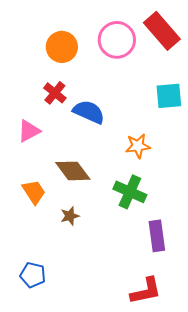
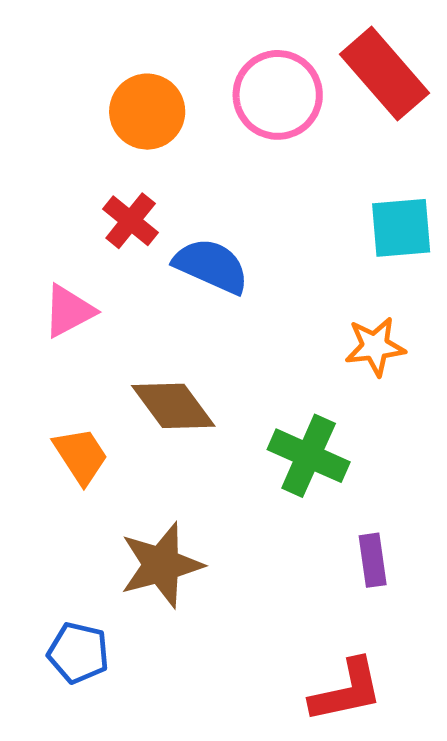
orange star: (138, 146) -> (375, 347), moved
brown star: (70, 216) -> (161, 565), moved, size x1.8
purple rectangle: (157, 236) -> (373, 560), size x0.7

